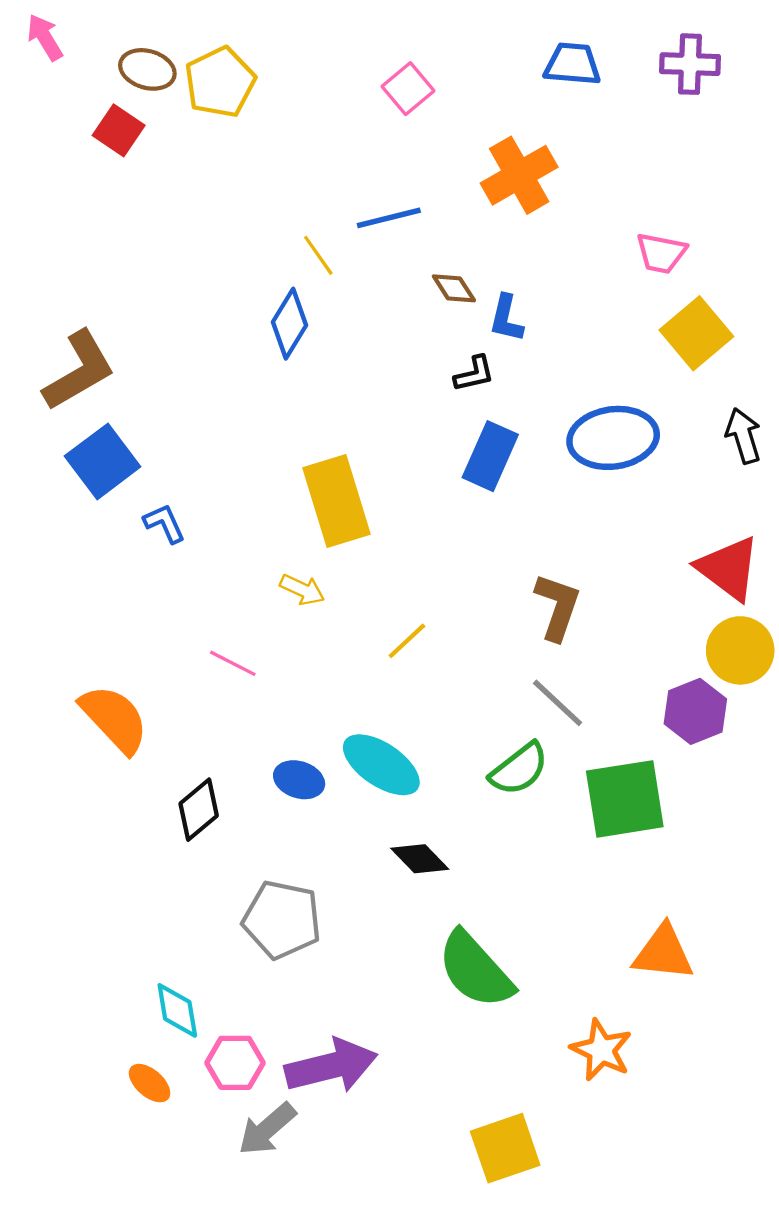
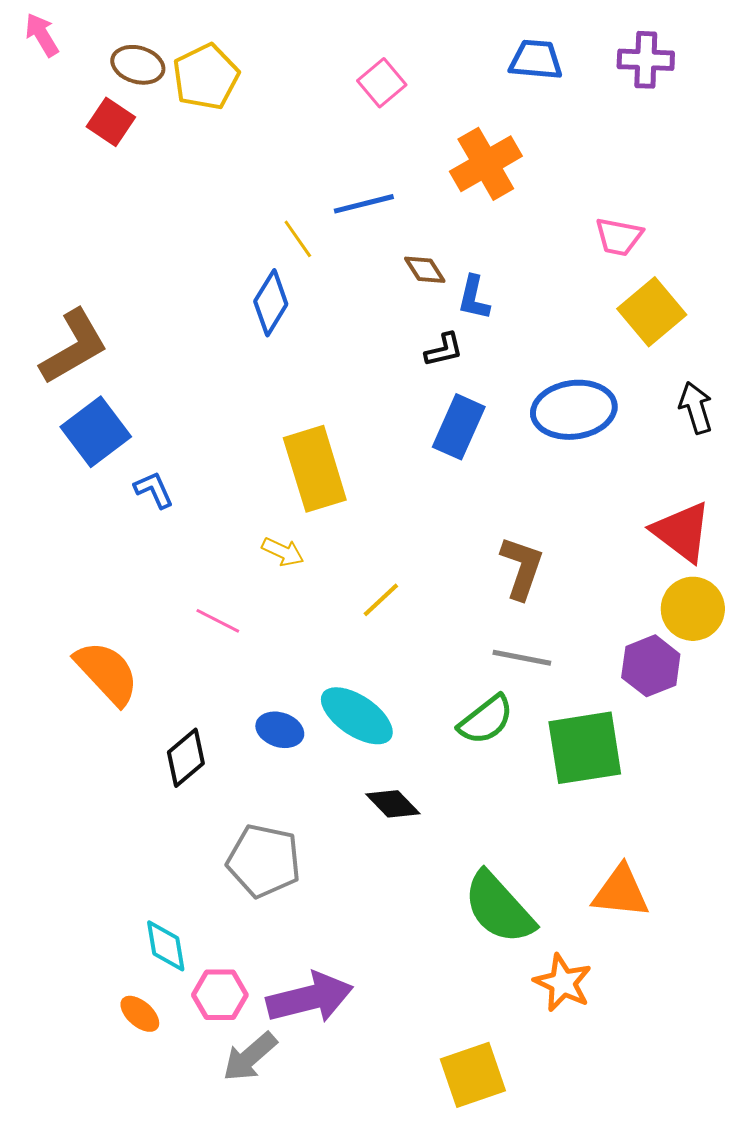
gray line: (558, 703) -> (522, 658), turned -32
green semicircle: (475, 970) -> (499, 908), moved

